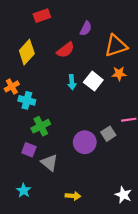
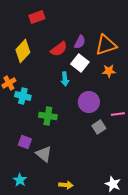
purple semicircle: (86, 29) -> (80, 42), moved
white square: (93, 81) -> (80, 63), moved
green cross: (41, 126) -> (48, 116), moved, turned 36
purple circle: (85, 142) -> (89, 102), moved

